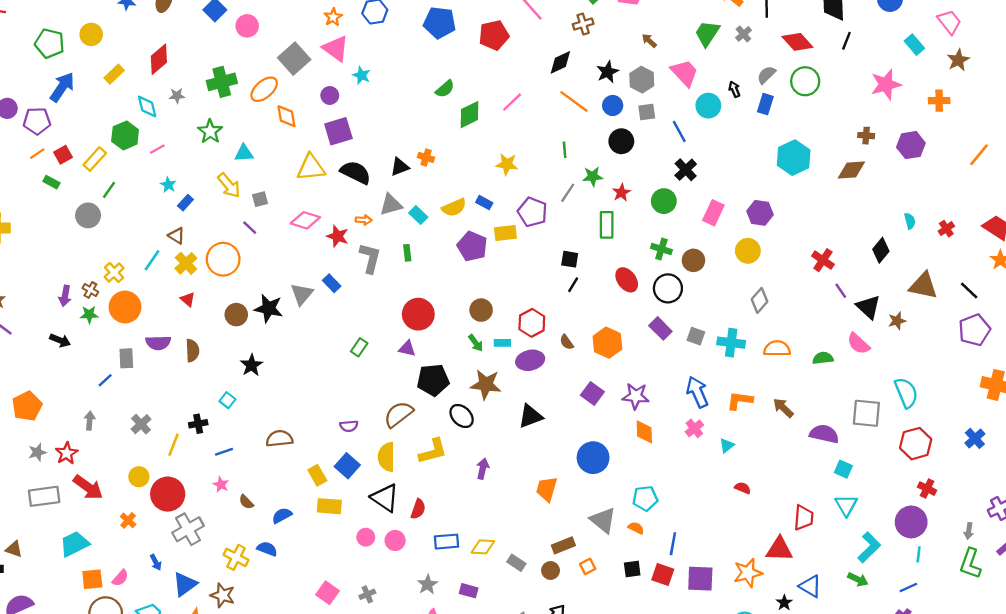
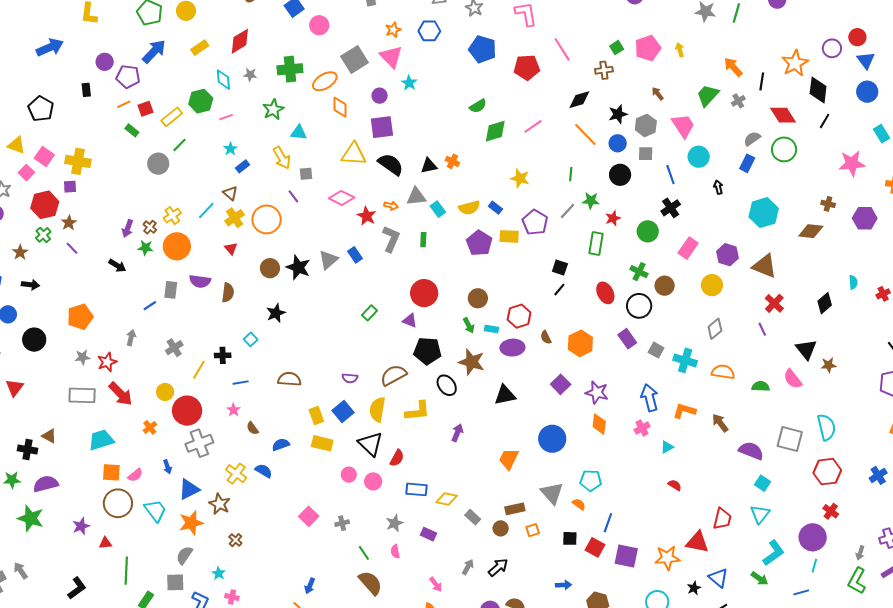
black arrow: (734, 89) -> (718, 187), moved
brown triangle: (923, 286) -> (764, 266), moved
purple line: (841, 291) -> (762, 329), moved

